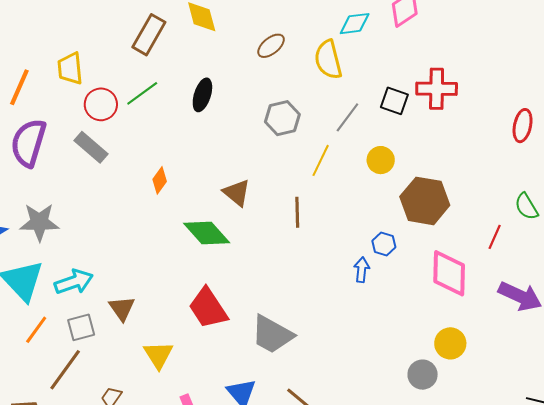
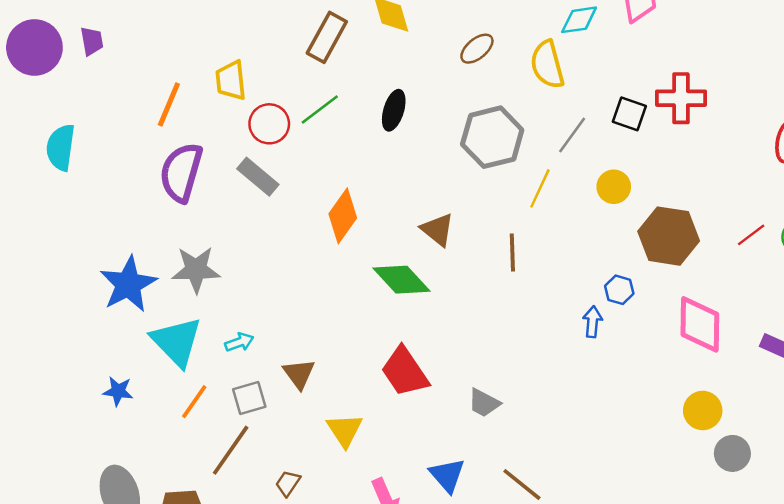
gray hexagon: (282, 118) -> (492, 137), size x1.4
orange diamond: (160, 180) -> (343, 216), size x1.6
red line: (495, 237) -> (751, 235), moved, turned 30
cyan arrow: (74, 282) -> (239, 342), size x0.6
gray trapezoid: (272, 334) -> (484, 403), size x0.6
gray circle: (423, 375) -> (732, 453), moved

